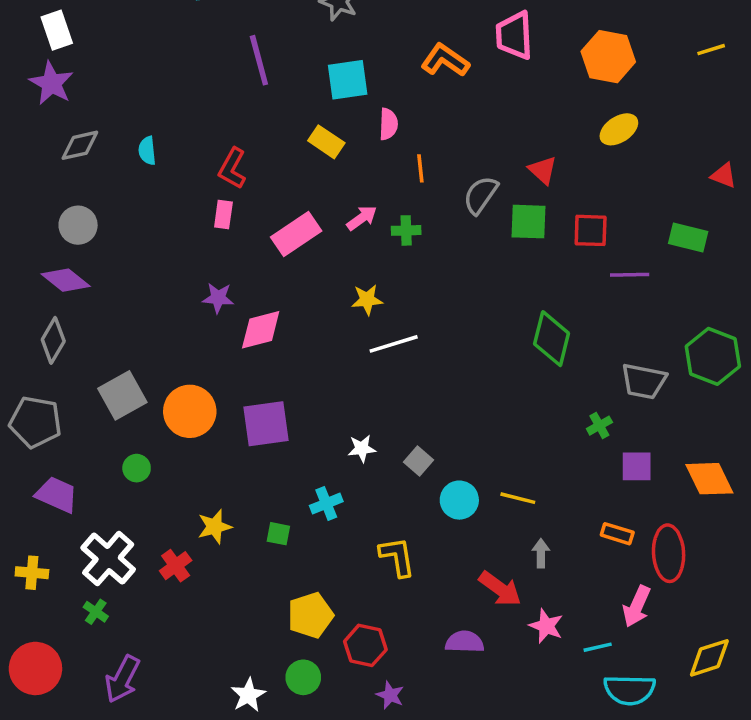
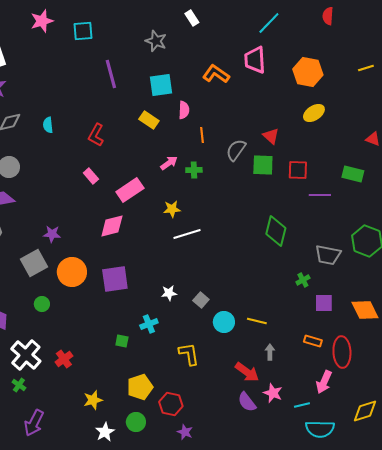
pink rectangle: (223, 214) -> (91, 176), moved, turned -49
pink rectangle: (296, 234) -> (130, 190), moved
purple star: (218, 298) -> (52, 234), moved
yellow star: (215, 527) -> (93, 400), moved
purple semicircle: (465, 642) -> (247, 402), moved, turned -130

